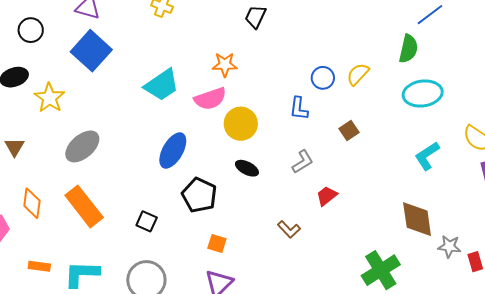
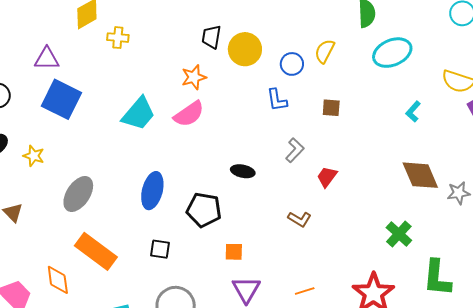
black trapezoid: (255, 17) -> (211, 37), moved
yellow star: (49, 98) -> (34, 156), size x0.7
yellow circle: (241, 124) -> (245, 49), moved
brown square: (349, 131) -> (331, 108), turned -36
blue ellipse: (173, 151) -> (152, 191), moved
cyan L-shape: (427, 156) -> (413, 112), size x0.7
orange diamond: (32, 203) -> (58, 280), moved
green cross: (381, 270) -> (399, 234), size x0.7

